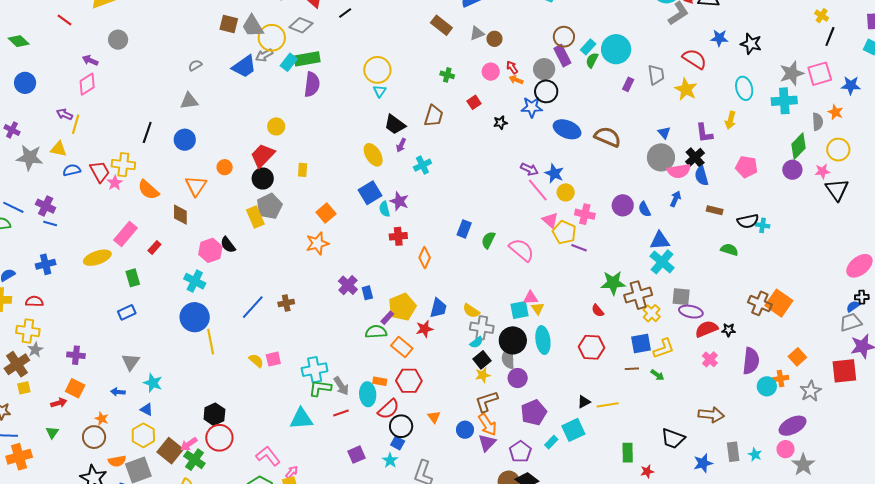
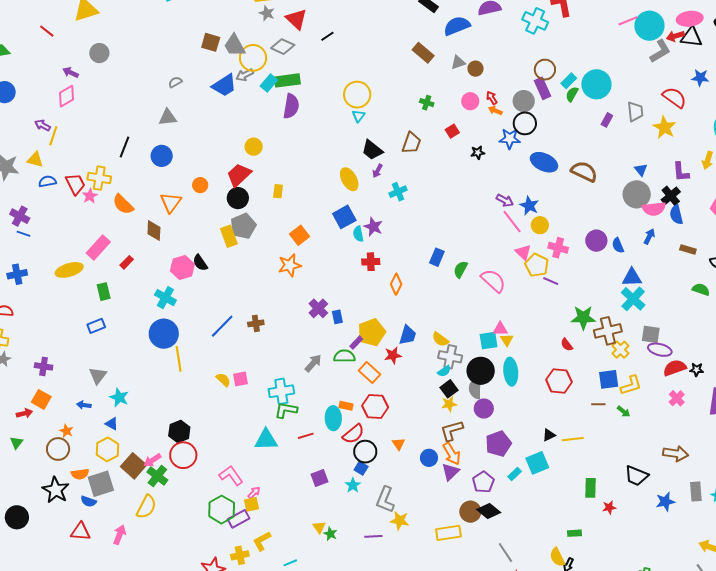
gray arrow: (341, 386) -> (313, 363), moved, turned -108

